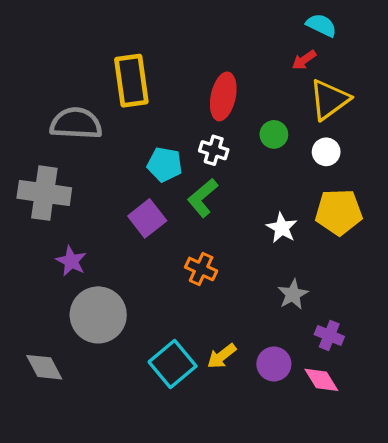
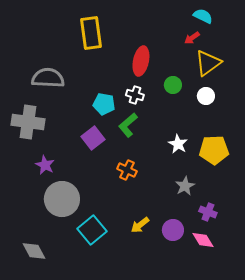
yellow rectangle: (131, 81) -> (91, 33), moved
yellow pentagon: (339, 212) -> (214, 150), moved
cyan square: (173, 364) -> (92, 230), moved
gray diamond: (44, 367) -> (34, 251), moved

